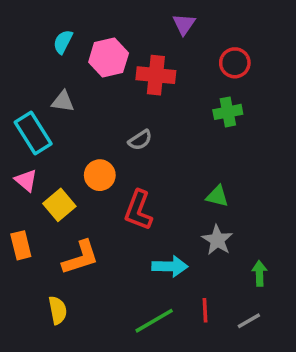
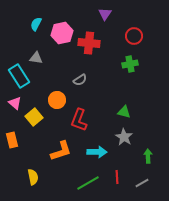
orange L-shape: (80, 258) -> (61, 151), moved

